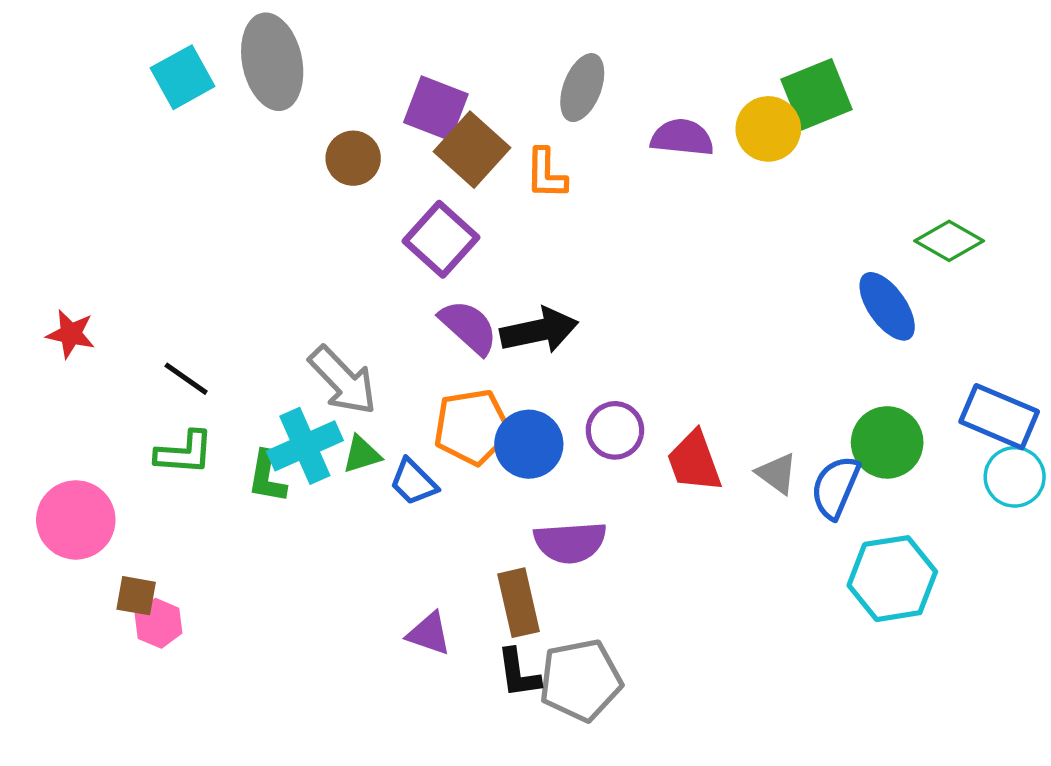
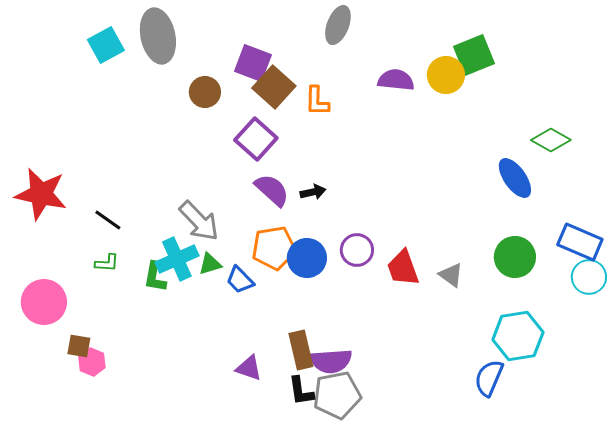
gray ellipse: (582, 88) -> (338, 25), moved
black arrow: (539, 330) -> (313, 192), size x0.6
red star: (71, 334) -> (41, 194), size x1.8
green L-shape: (184, 453) -> (107, 263), size x0.7
blue semicircle: (835, 487) -> (489, 378), moved
purple semicircle: (570, 542) -> (331, 361), moved

